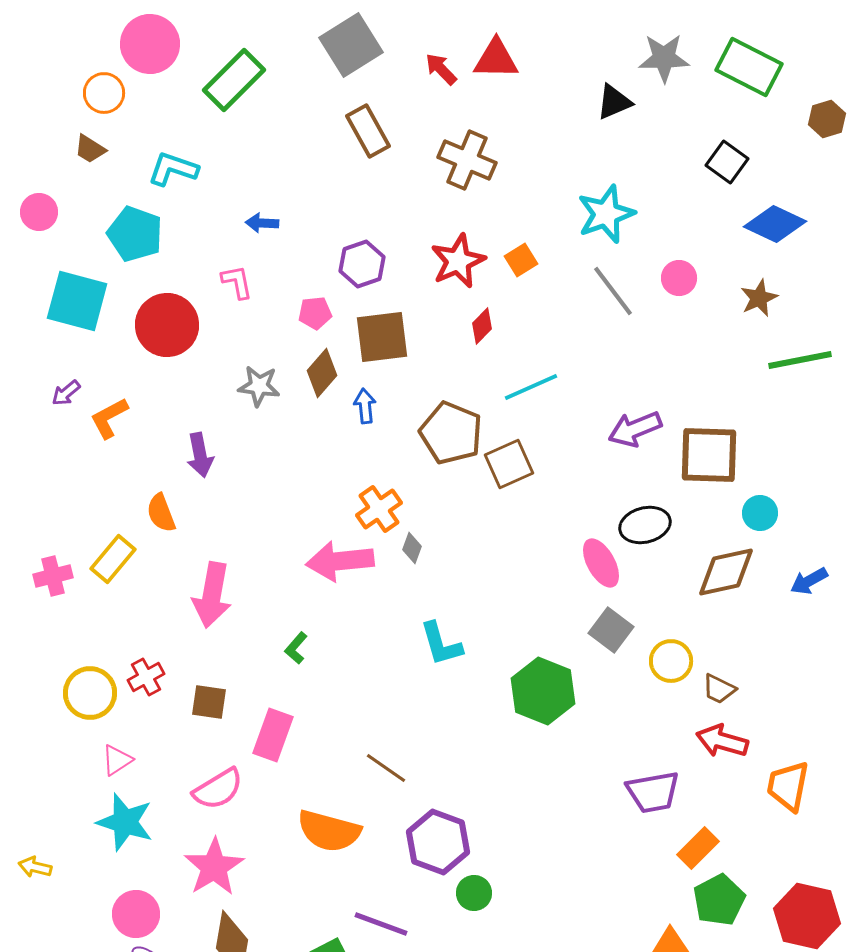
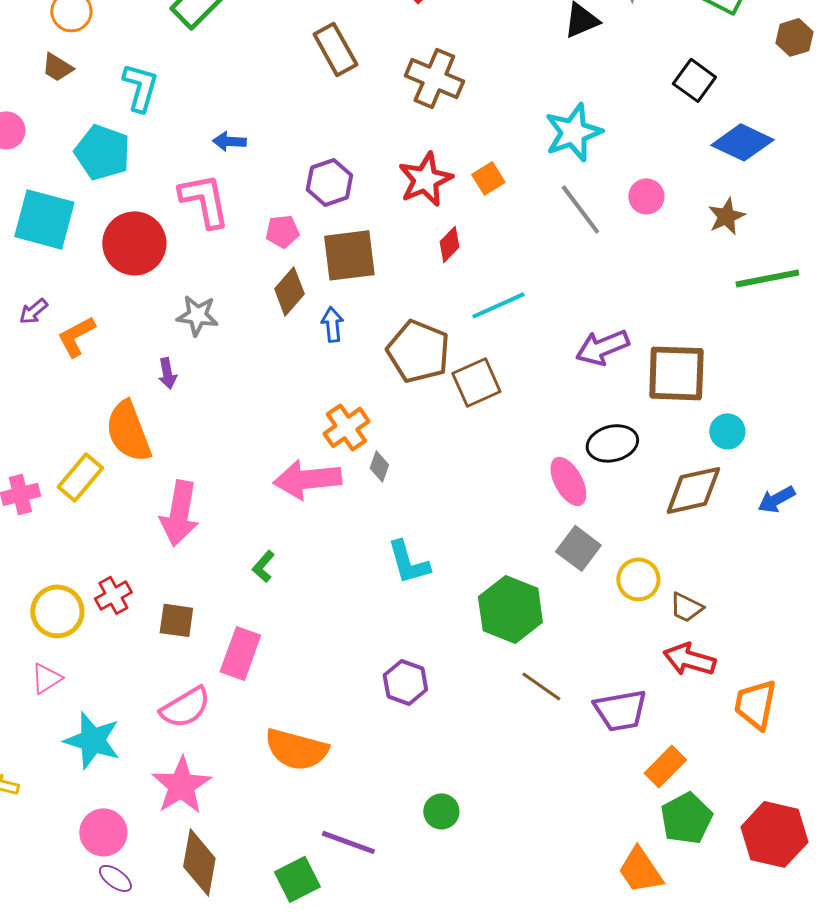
cyan L-shape: (173, 169) -> (140, 87), turned 87
pink L-shape: (237, 282) -> (204, 200), size x1.6
gray star: (259, 386) -> (197, 315), moved
purple arrow: (200, 455) -> (167, 373), size x0.7
orange semicircle: (161, 513) -> (128, 431), size x1.6
pink triangle: (117, 760) -> (46, 678), moved
brown line: (386, 768) -> (541, 686), moved
purple hexagon: (438, 842) -> (405, 682), moved, size x0.7

